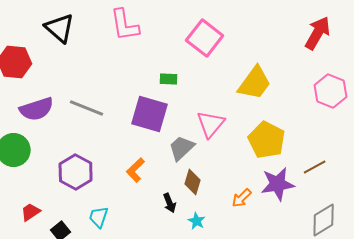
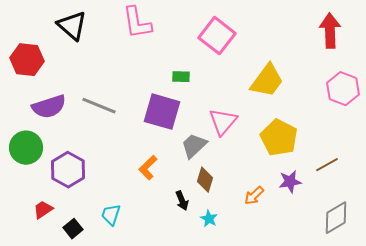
red arrow: (318, 33) -> (330, 31), turned -32
purple hexagon: (76, 172) -> (68, 170), moved
purple star: (278, 184) -> (290, 182), size x0.7

